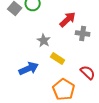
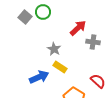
yellow rectangle: (58, 58) -> (60, 67), moved

